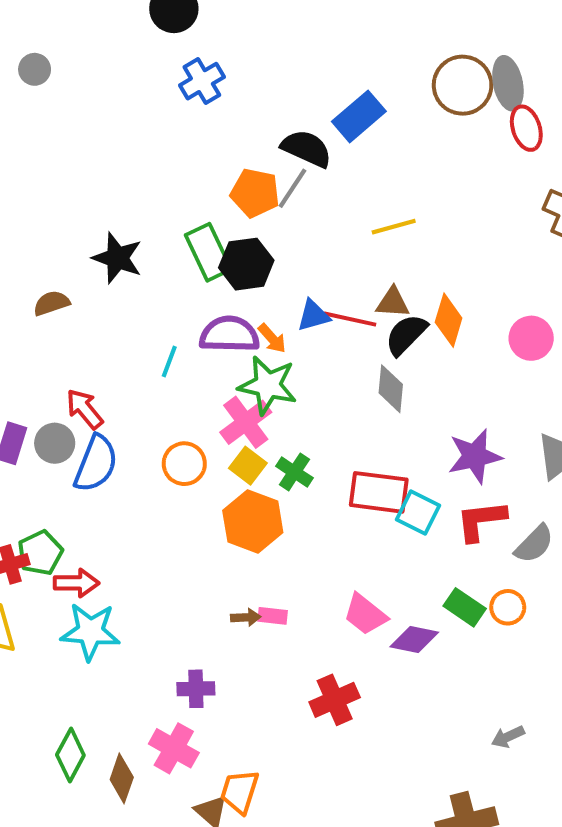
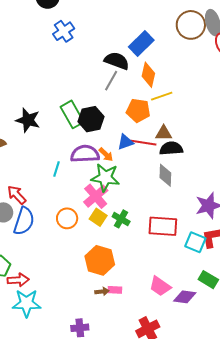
orange pentagon: (255, 193) -> (138, 110), moved
orange diamond: (449, 320) -> (148, 75), moved
black semicircle: (406, 335) -> (171, 148), turned 45
cyan square: (418, 512) -> (195, 242), moved
orange hexagon: (253, 522) -> (100, 260), moved

